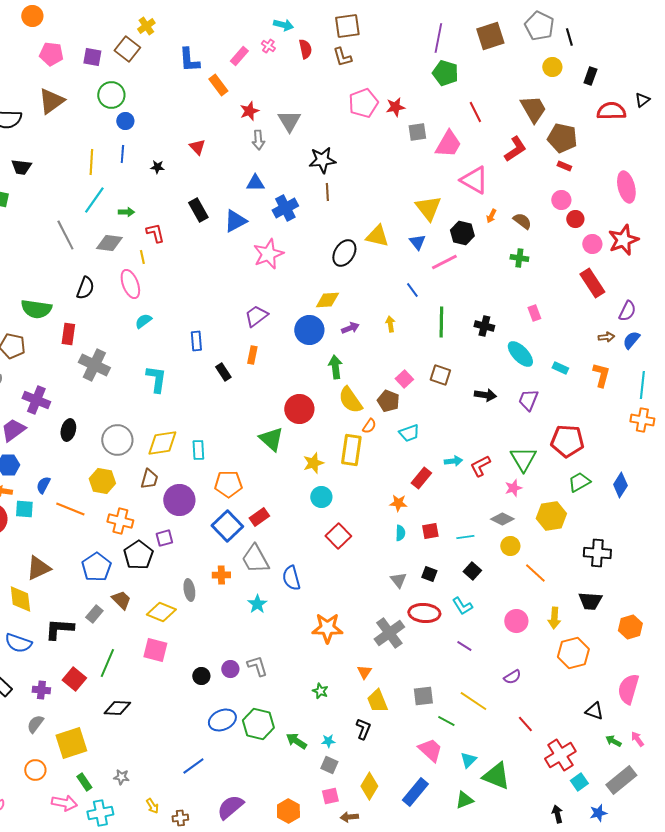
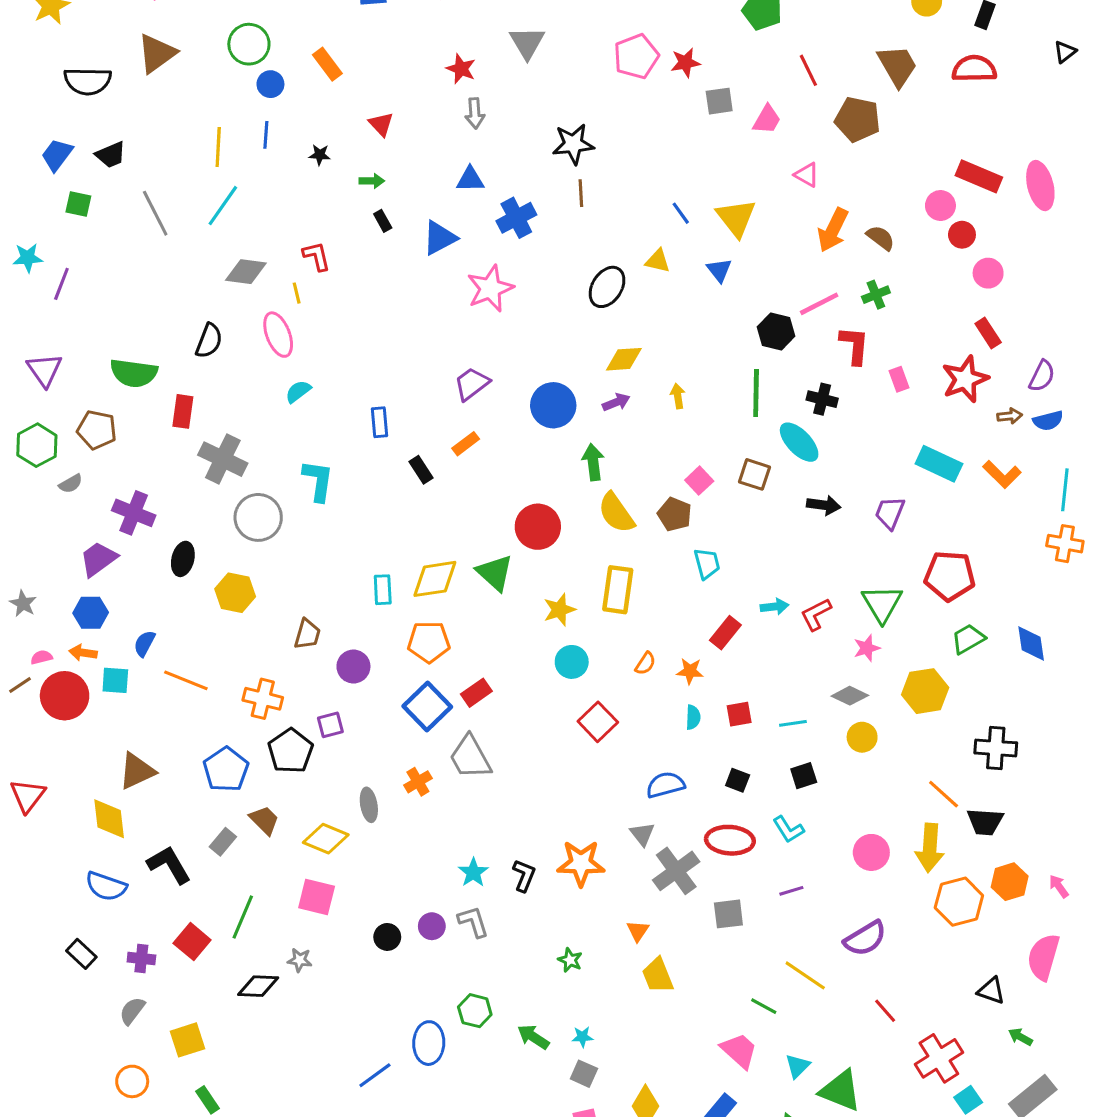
orange rectangle: (218, 85) -> (327, 64), moved
red star: (249, 111) -> (461, 69), turned -30
red semicircle: (611, 111) -> (974, 69), moved
gray triangle: (289, 121) -> (527, 43), moved
brown pentagon: (562, 138) -> (857, 119), moved
pink trapezoid: (448, 144) -> (767, 119), size x0.7
red L-shape: (515, 149) -> (854, 345), moved, turned -52
red rectangle: (564, 166) -> (979, 176), moved, size x2.0
black trapezoid: (21, 167) -> (111, 155), turned -30
pink triangle: (474, 180) -> (807, 175), size x0.6
black rectangle: (198, 210) -> (383, 221), size x0.6
green arrow: (126, 212) -> (372, 181), moved
orange arrow: (491, 216) -> (833, 230), size x2.0
black hexagon: (462, 233) -> (776, 332), moved
gray line: (65, 235) -> (155, 213), moved
yellow triangle: (377, 236) -> (658, 261), size x0.7
red star: (623, 240) -> (965, 379), moved
green cross: (519, 258) -> (876, 295), turned -30
pink line: (444, 262) -> (819, 304), moved
red rectangle: (592, 283) -> (988, 333), size x0.7
blue line: (412, 290) -> (681, 213), moved
yellow diamond: (327, 300) -> (624, 359), moved
blue semicircle: (631, 340) -> (1048, 421), turned -144
cyan ellipse: (520, 354) -> (799, 442), moved
orange rectangle: (252, 355) -> (466, 444), turned 42
cyan rectangle: (560, 368) -> (939, 464), size x1.8
orange L-shape: (601, 375) -> (1002, 474), turned 120
orange semicircle: (369, 426) -> (645, 663), moved
cyan trapezoid: (409, 433) -> (707, 564), turned -85
gray circle: (117, 440) -> (258, 517), moved
yellow diamond: (162, 443) -> (435, 579), moved
yellow hexagon: (102, 481) -> (235, 593), moved
blue diamond: (620, 485) -> (1031, 643), turned -40
purple circle: (179, 500) -> (353, 667), size x0.7
black square: (472, 571) -> (804, 776), turned 30
orange line: (535, 573) -> (944, 794), moved
orange cross: (221, 575) -> (418, 782), turned -30
blue semicircle: (291, 578) -> (665, 785), moved, turned 90
gray triangle: (398, 580) -> (642, 834), moved
cyan star: (257, 604) -> (473, 872), moved
yellow arrow: (554, 618) -> (930, 848), size x1.4
orange hexagon: (630, 627) -> (1010, 882), moved
black L-shape: (59, 629) -> (169, 865), turned 56
purple line: (464, 646) -> (791, 891), turned -49
purple semicircle: (512, 677) -> (865, 939), size x1.6
gray square: (423, 696) -> (728, 914), moved
blue ellipse: (222, 720) -> (429, 1043), moved, turned -64
green hexagon: (258, 724) -> (475, 1011), size x0.7
black L-shape: (363, 729) -> (524, 876), moved
pink arrow: (637, 739) -> (1059, 886), moved
yellow square: (71, 743) -> (187, 1040), size x0.7
gray star: (121, 777) -> (300, 960), moved

